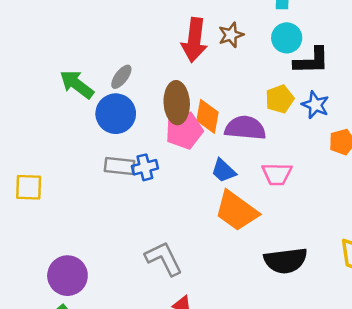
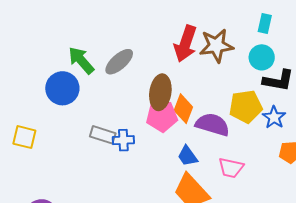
brown star: (231, 35) -> (216, 46), size x1.6
gray ellipse: (121, 77) -> (119, 62), size x1.4
yellow pentagon: (280, 99) -> (246, 107), size x1.4
blue circle: (116, 114) -> (62, 88), moved

